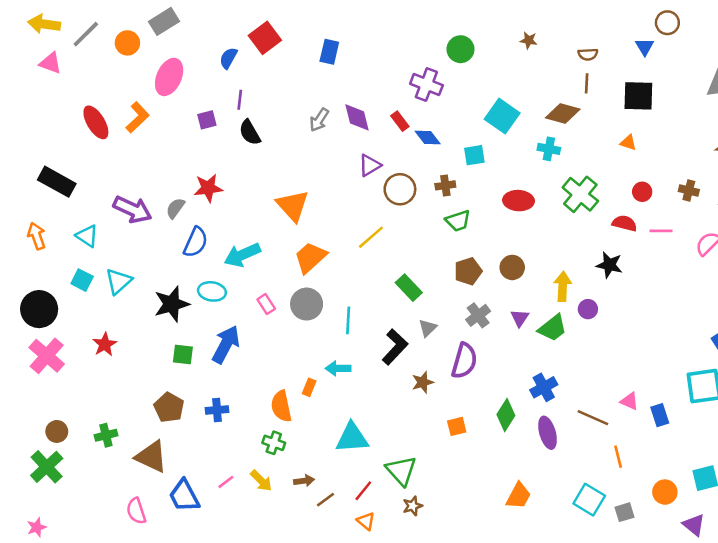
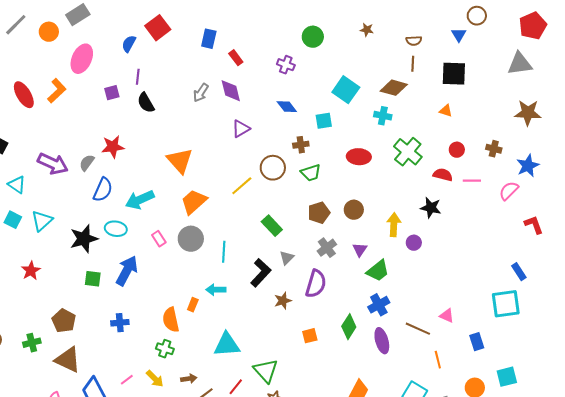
purple cross: (426, 85) -> (286, 65), size x0.7
red rectangle: (400, 121) -> (236, 58), moved
brown circle: (400, 189) -> (273, 168), moved
green trapezoid: (553, 328) -> (378, 271), moved
brown pentagon: (169, 408) -> (64, 321), moved
blue rectangle: (660, 415) -> (477, 342), moved

